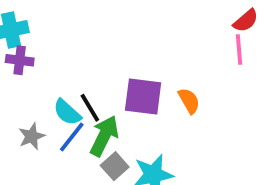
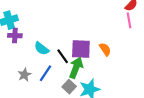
black line: (90, 108) -> (63, 56), moved
cyan semicircle: (67, 112) -> (42, 49), moved
green arrow: (104, 136) -> (76, 68), moved

